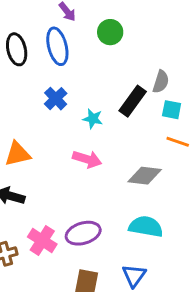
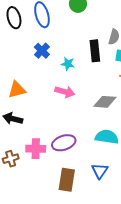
black rectangle: (133, 101) -> (95, 51), turned -40
pink cross: (42, 241) -> (36, 149), turned -30

